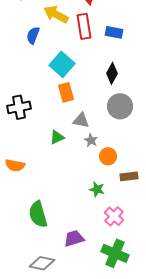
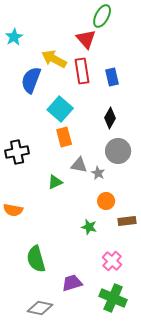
blue rectangle: (114, 32) -> (112, 77), turned 66
blue semicircle: (33, 35) -> (31, 80), size x1.5
gray star: (91, 140) -> (98, 173), moved
green star: (97, 189) -> (89, 227), moved

